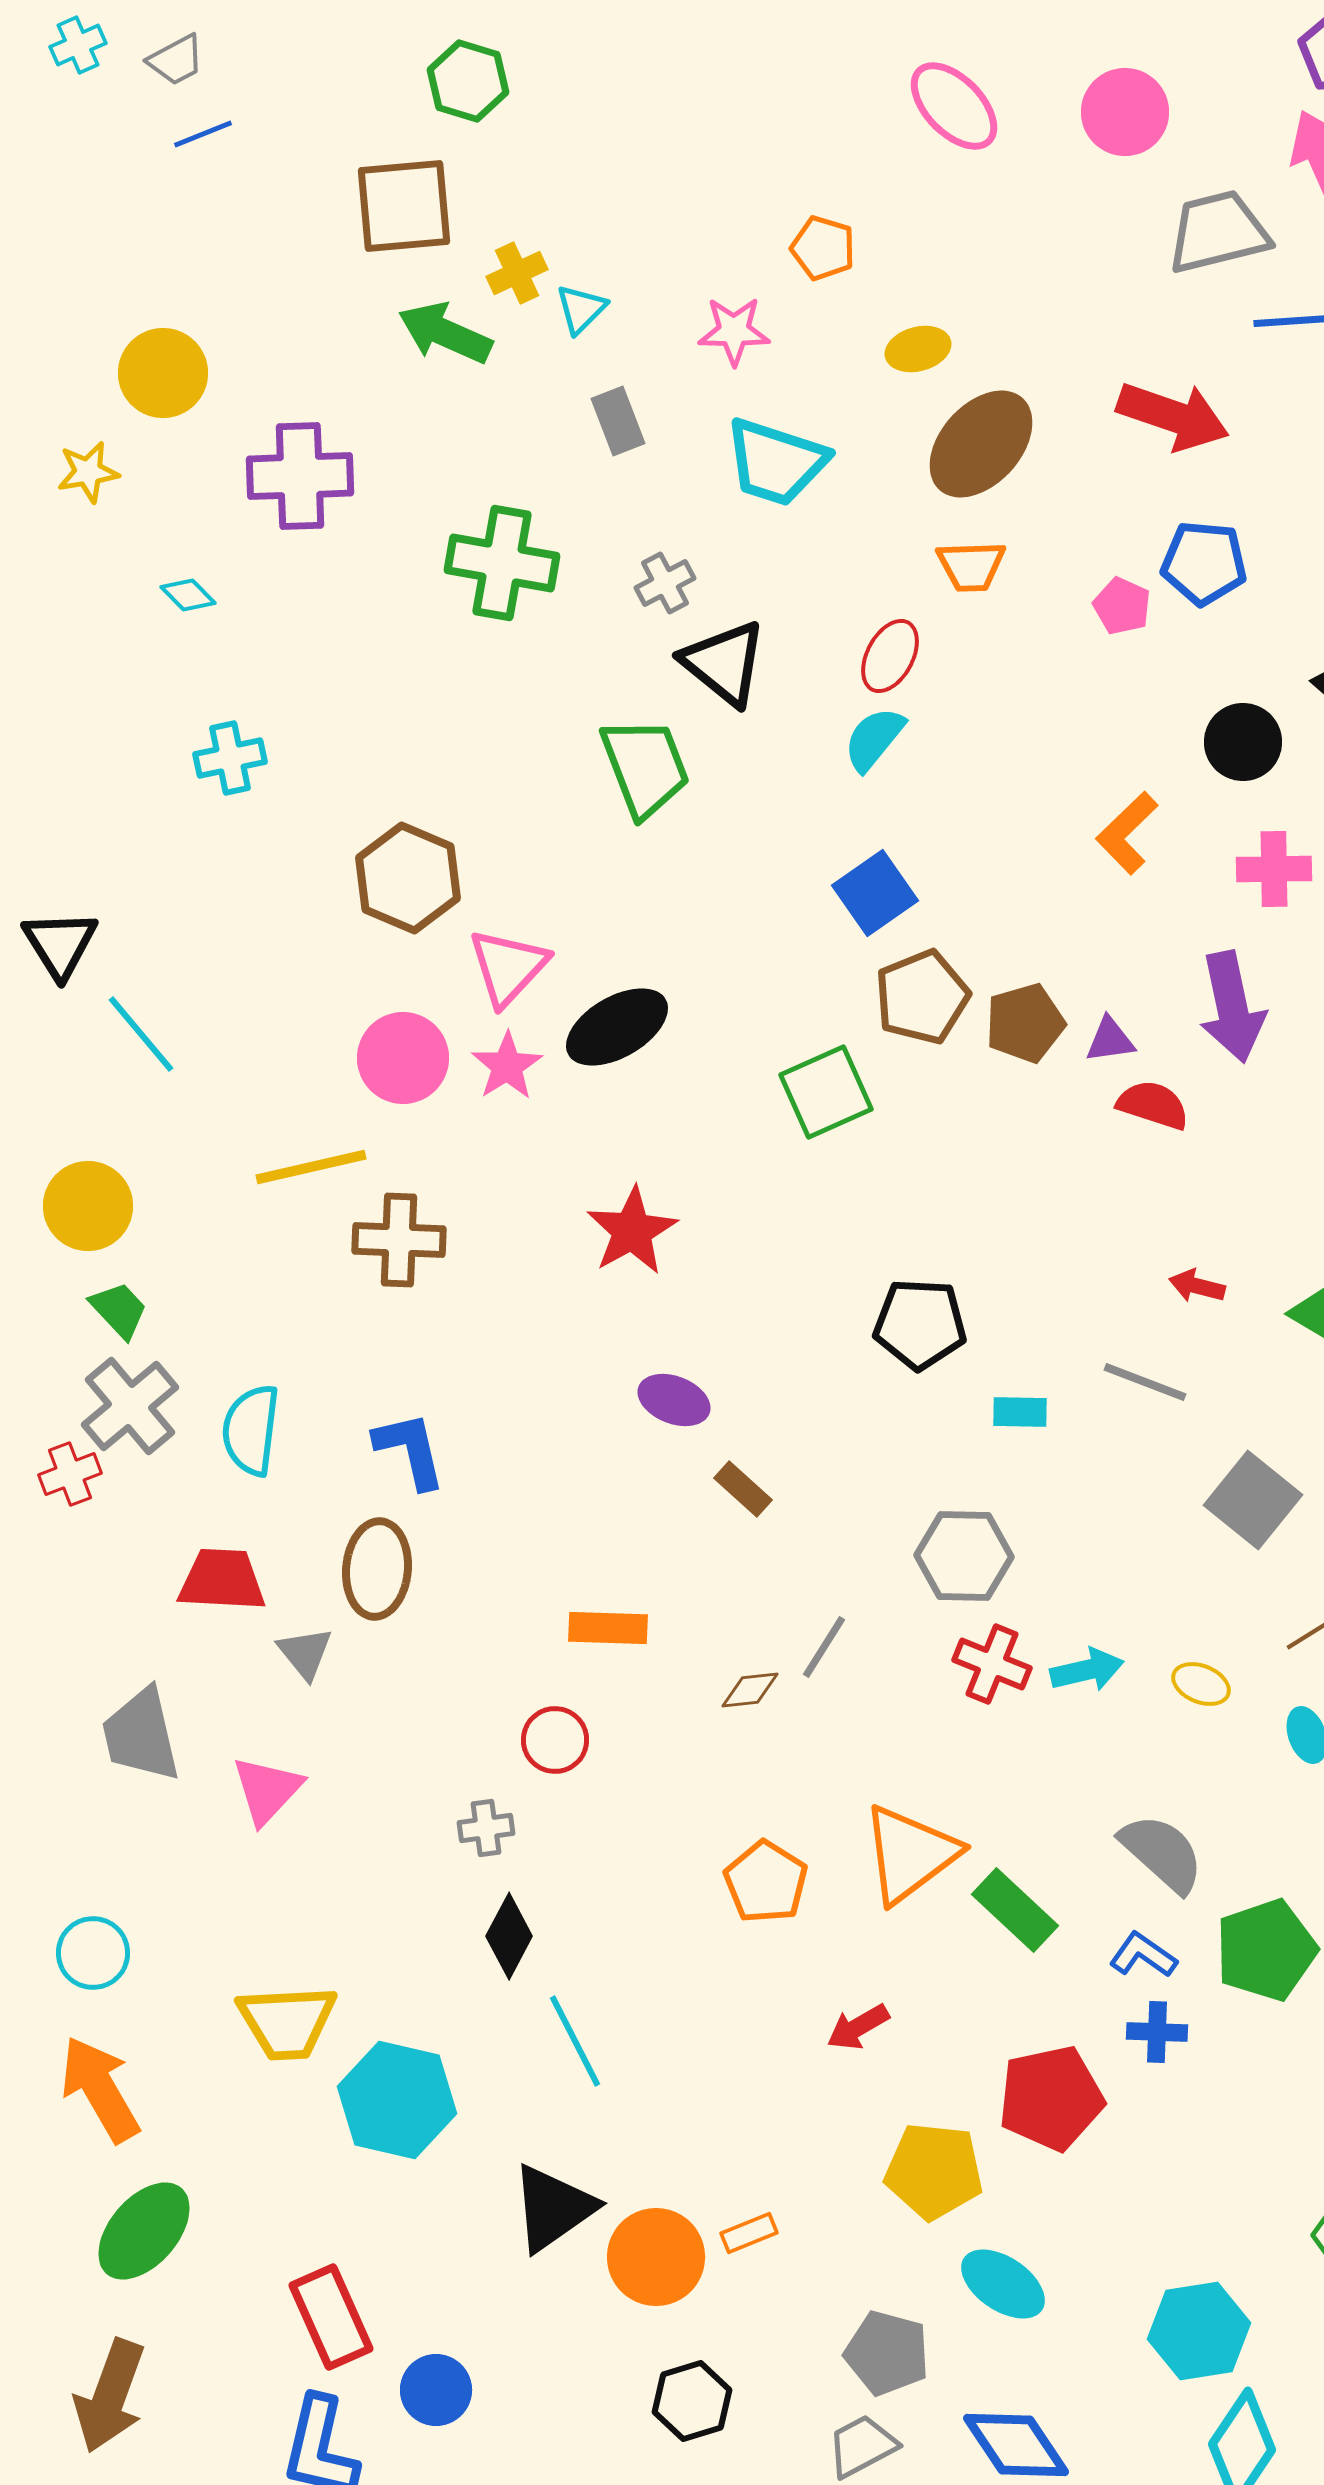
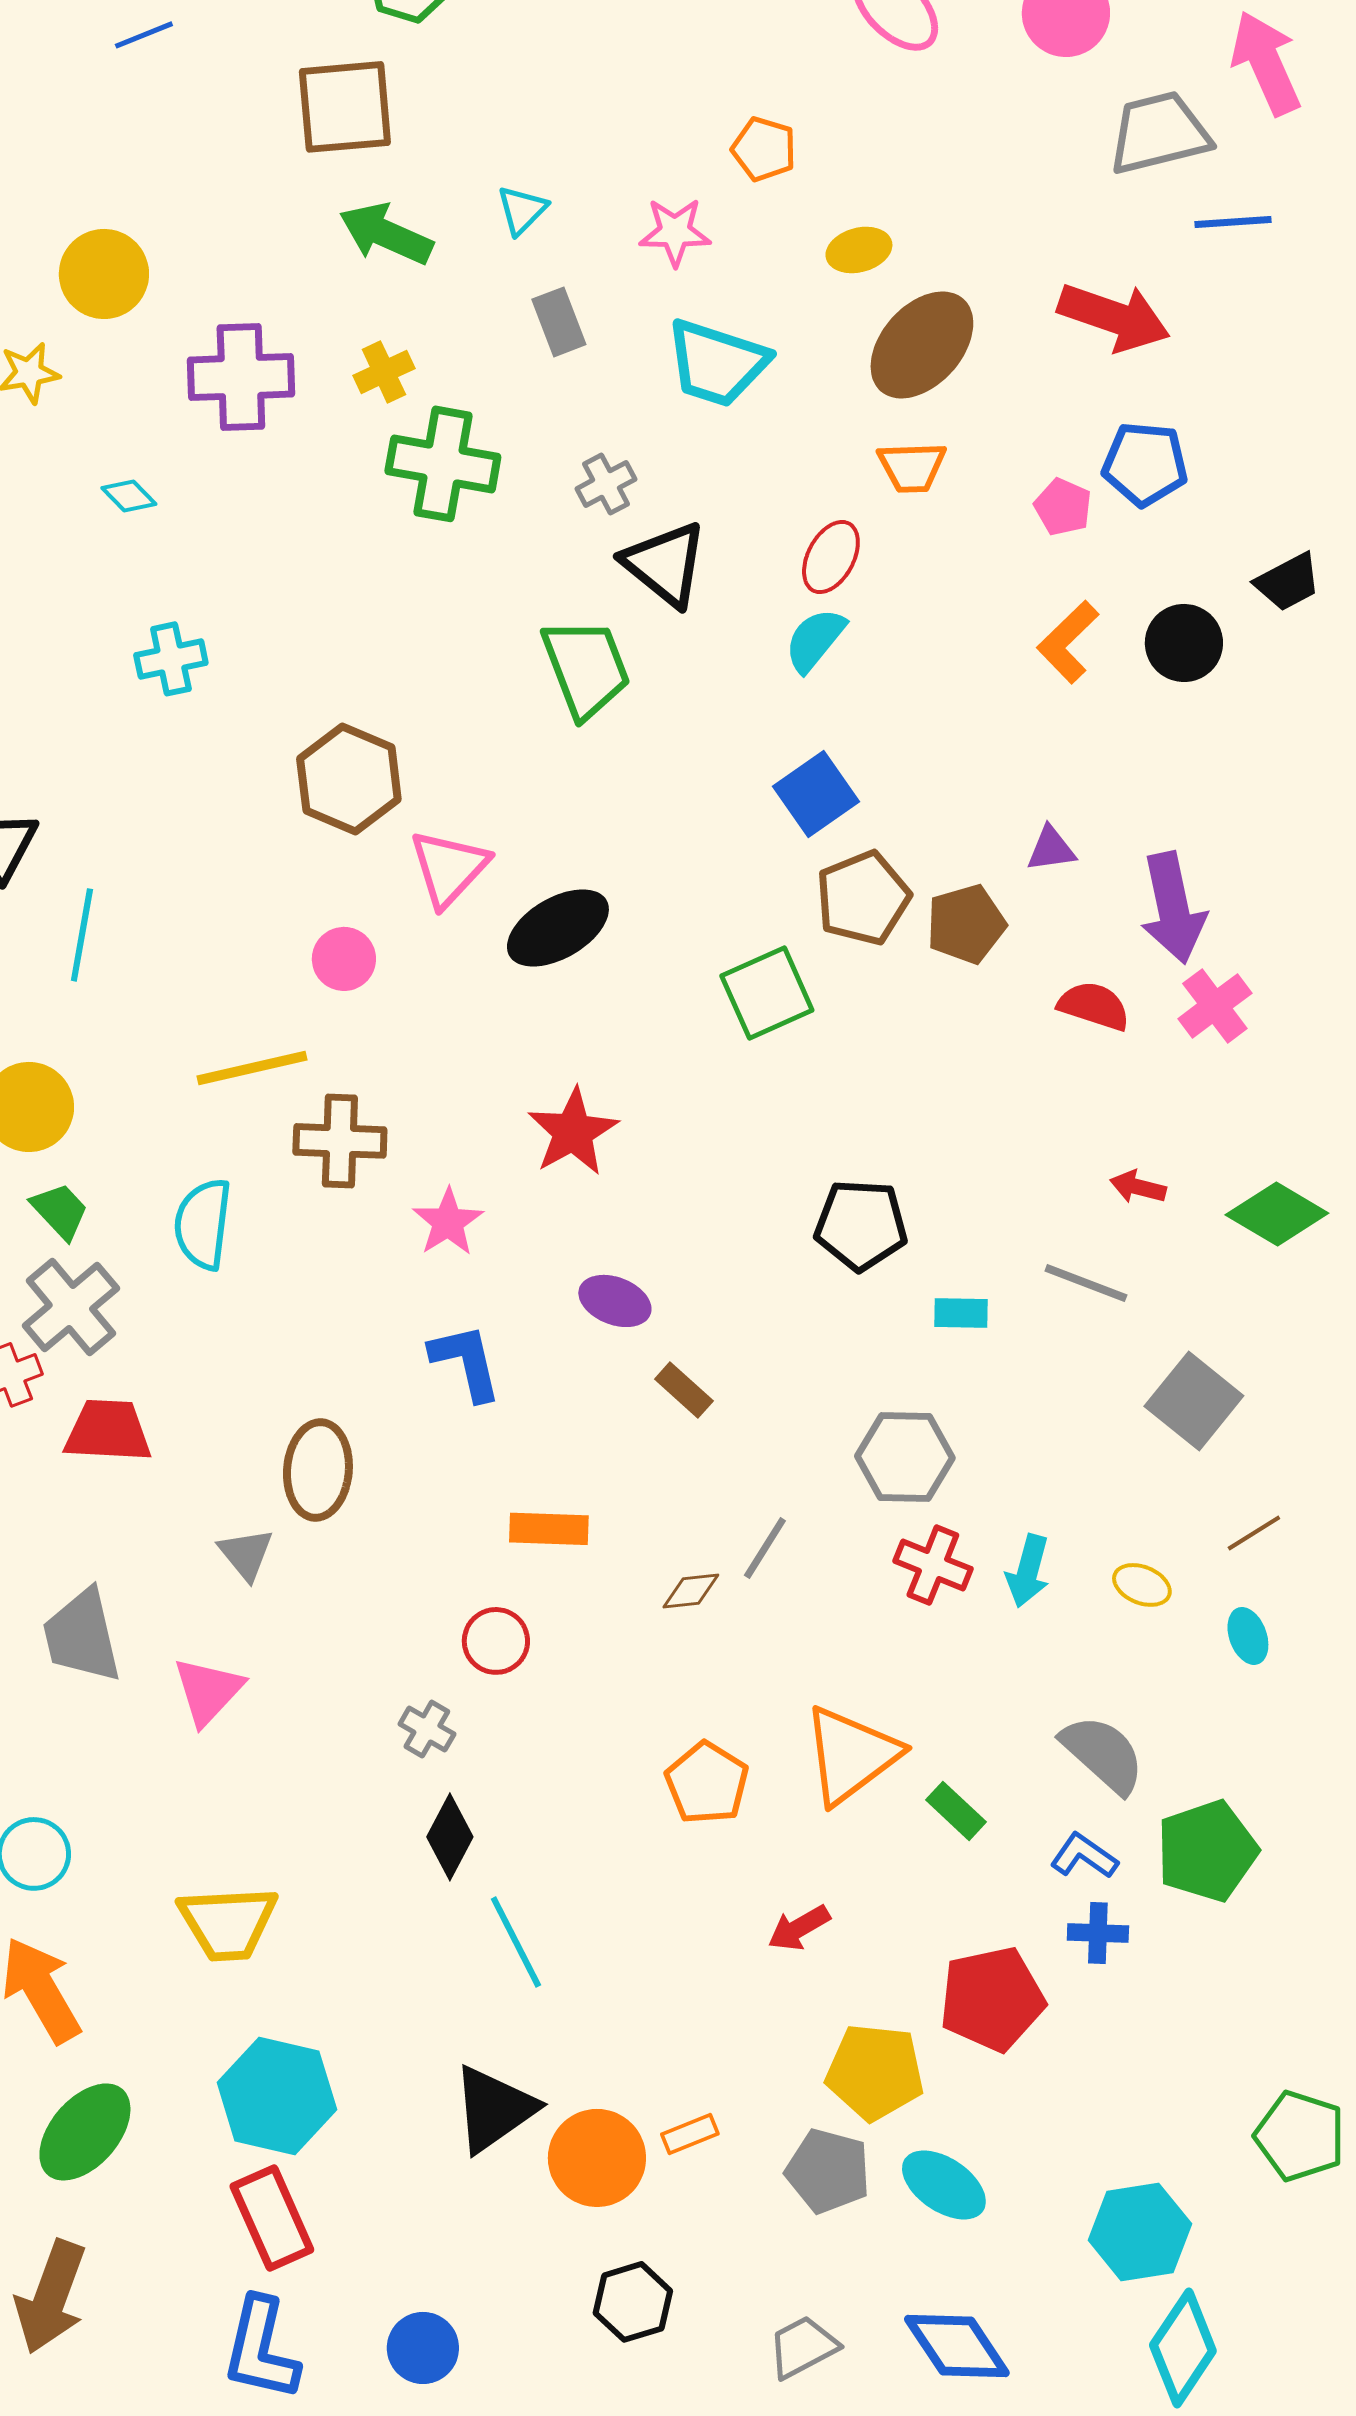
yellow cross: (517, 273) -> (384, 372), moved
orange L-shape: (1127, 833) -> (1068, 642), moved
pink cross: (1274, 869) -> (1215, 1006), moved, turned -36
cyan line: (141, 1034) -> (82, 935), turned 50
purple triangle: (1110, 1040) -> (1051, 849), moved
pink circle: (403, 1058) -> (344, 959), size x0.7
pink star: (507, 1066) -> (448, 1222), moved
cyan semicircle: (251, 1430) -> (203, 1224), moved
blue L-shape: (410, 1450) -> (466, 1362), moved
red trapezoid: (222, 1580) -> (108, 1431), moved
cyan arrow: (1087, 1670) -> (1028, 1571), turned 118
gray cross: (486, 1828) -> (427, 1729), turned 38
green rectangle: (1015, 1910) -> (956, 1811), size x0.7
cyan hexagon: (397, 2100) -> (277, 2096), moved
gray pentagon: (887, 2353) -> (828, 2171), moved
blue circle: (436, 2390) -> (423, 2348), moved

